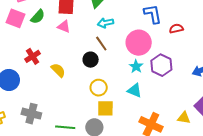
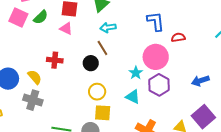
pink circle: (139, 43) -> (156, 57), moved
red cross: (33, 56) -> (55, 60), moved, turned 35
purple hexagon: (161, 65) -> (159, 85), moved
yellow semicircle: (58, 70) -> (35, 77), moved
gray cross: (31, 114) -> (33, 100), moved

